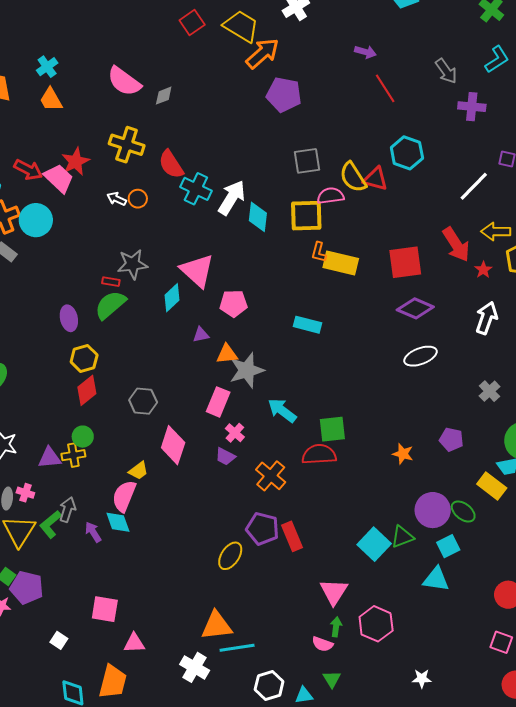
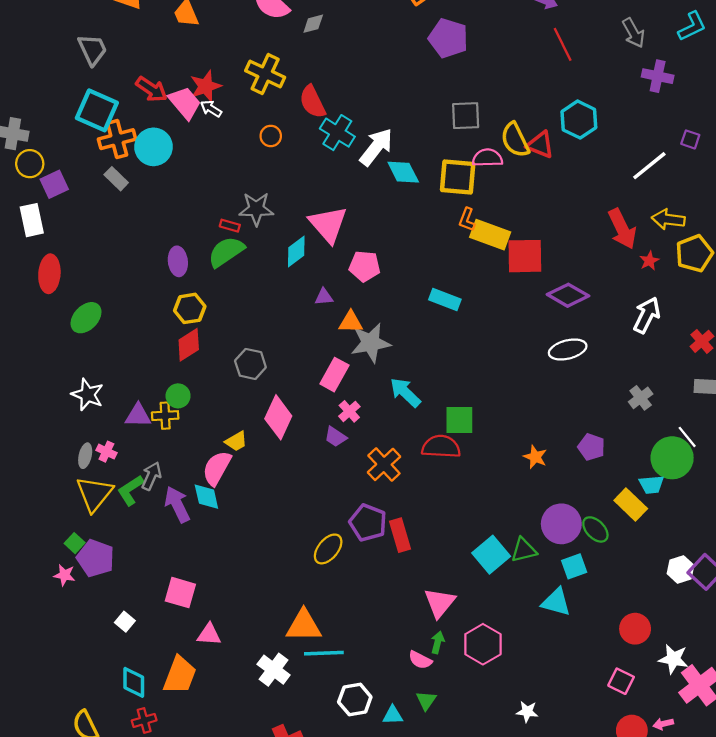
white arrow: (117, 199) -> (211, 109), moved
cyan diamond: (258, 217) -> (403, 172), turned -40
red square: (405, 262) -> (525, 256), moved
purple arrow: (93, 532) -> (177, 504), size x1.5

